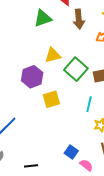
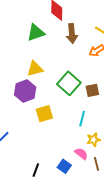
yellow triangle: (53, 55) -> (35, 69), moved
pink semicircle: (86, 165) -> (81, 154), moved
black line: (31, 166) -> (36, 170), moved, turned -64

